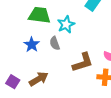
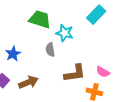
cyan star: (66, 24) -> (65, 33), turned 30
blue star: (32, 45) -> (13, 54), moved

